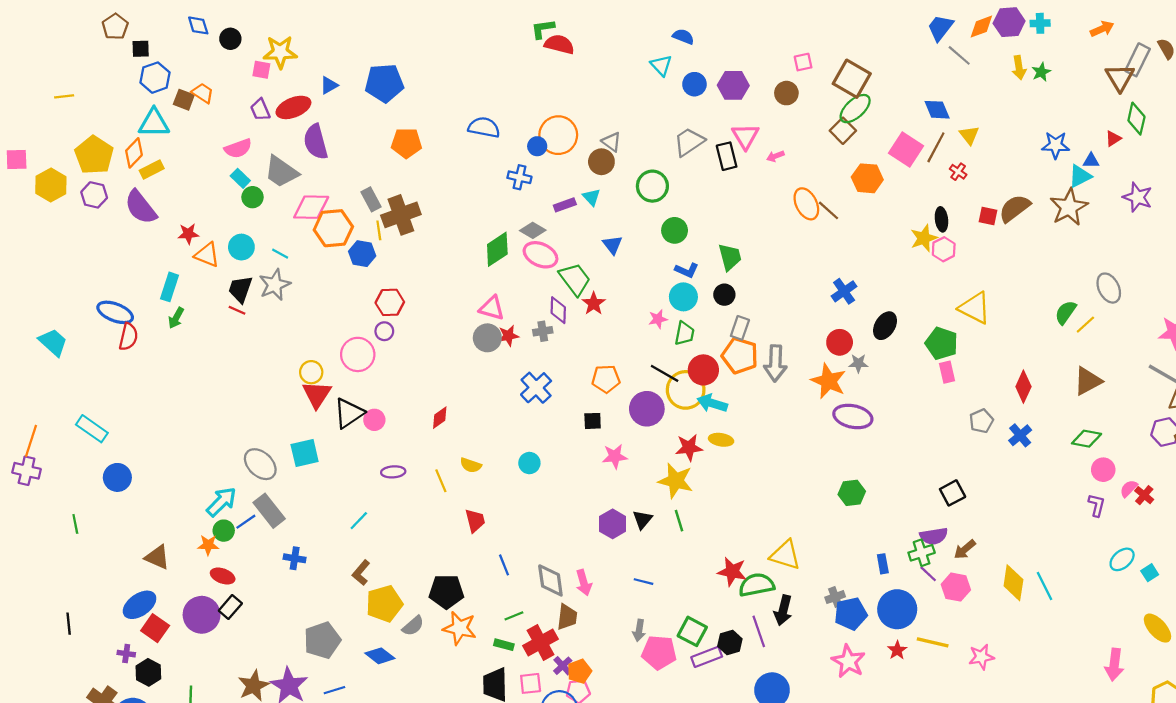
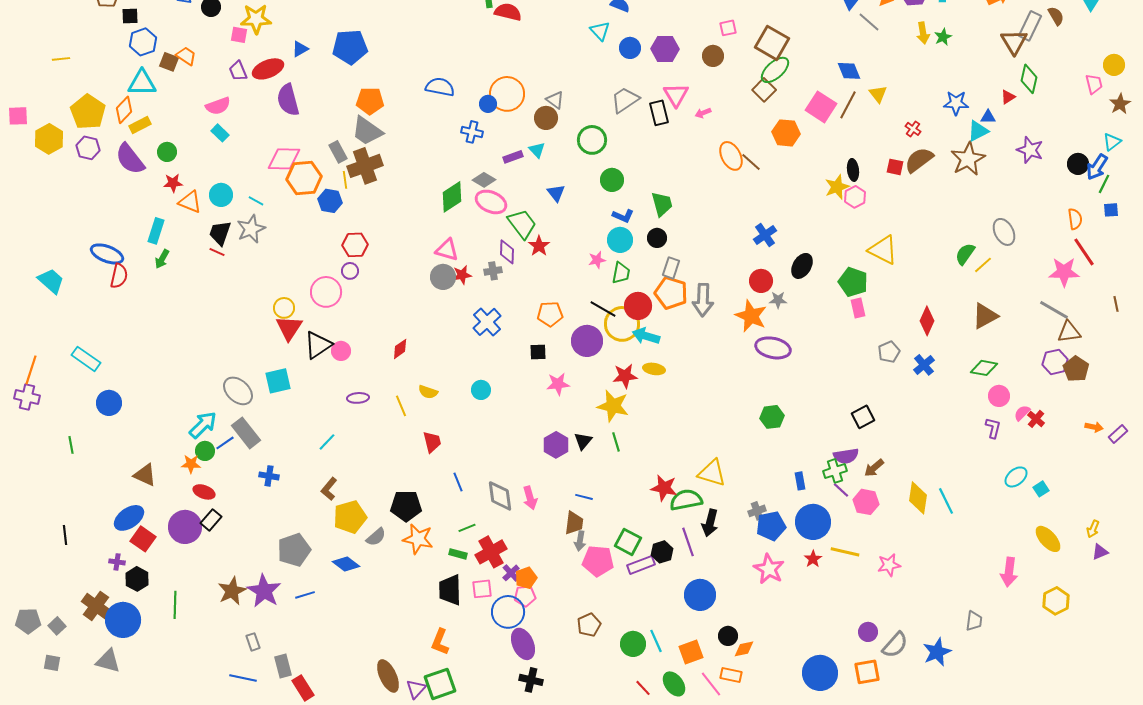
gray trapezoid: (281, 172) -> (367, 131), moved
red cross: (958, 172) -> (913, 129), moved
green circle: (252, 197) -> (167, 152), moved
brown trapezoid: (567, 617) -> (574, 523), moved

